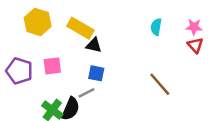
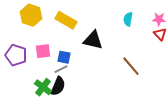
black triangle: (94, 45) -> (93, 40), moved, size x1.5
blue square: (96, 73) -> (64, 57), moved
gray line: (87, 93) -> (61, 69), moved

